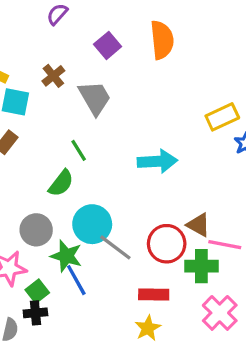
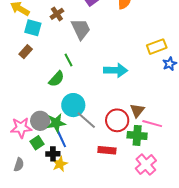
brown triangle: (198, 225) -> (137, 110), turned 35
gray circle: (36, 230) -> (40, 121), moved
green star: (66, 256) -> (56, 123), turned -30
black cross: (35, 313) -> (53, 154), moved
yellow star: (148, 328) -> (60, 164), moved

